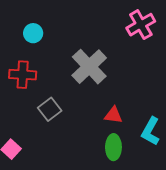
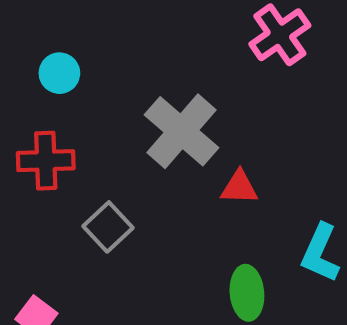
red triangle: (113, 115) -> (239, 187), moved

